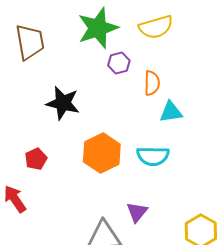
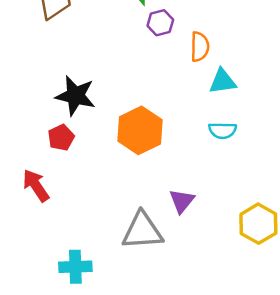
black star: (63, 103) -> (75, 96), moved
cyan semicircle: (153, 156) -> (223, 130), moved, size x0.7

